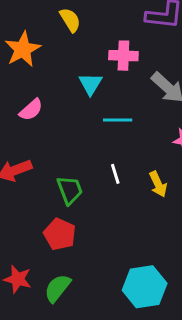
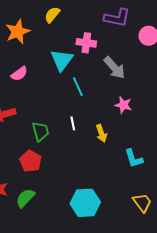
yellow semicircle: (70, 20) -> (52, 15), turned -114
cyan triangle: (90, 84) -> (62, 60), size x1.4
cyan line: (118, 120) -> (78, 87), turned 60

